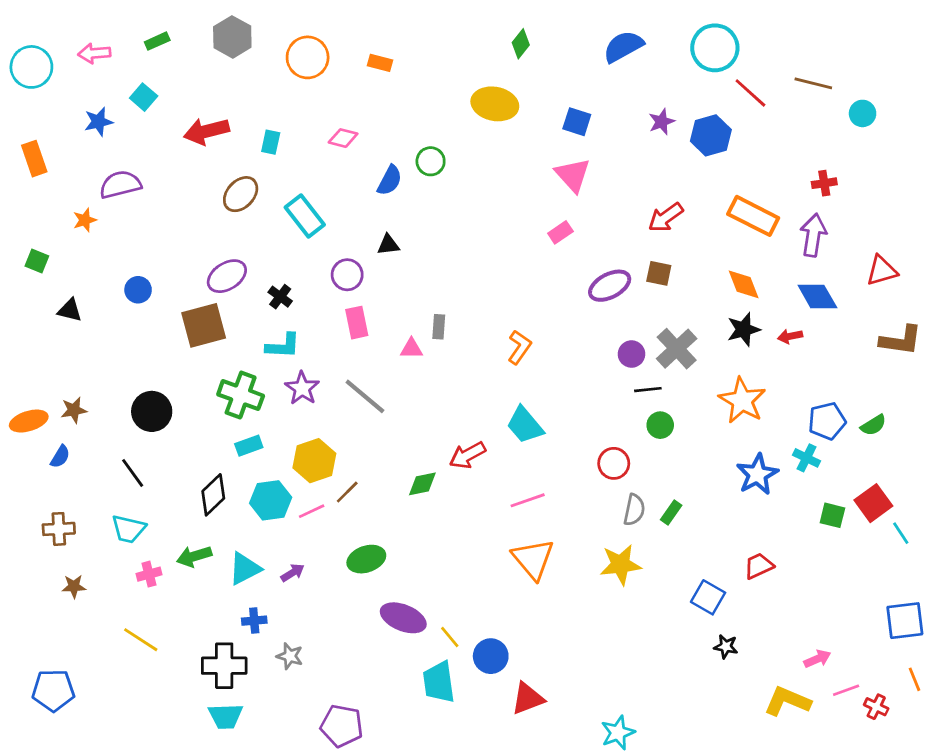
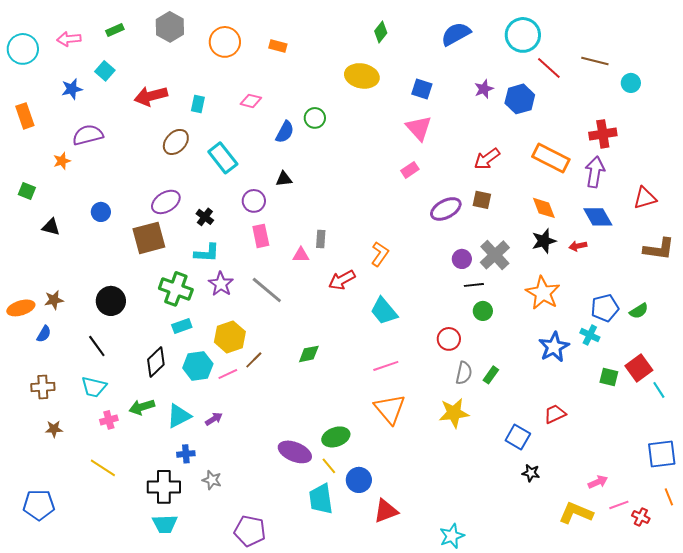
red cross: (824, 183) -> (603, 134), size x1.5
red arrow: (467, 455) -> (342, 280), moved
green ellipse: (366, 559) -> (336, 437), moved

